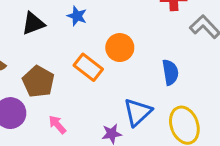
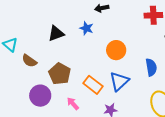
orange rectangle: (88, 67) -> (93, 85), moved
blue triangle: (138, 112) -> (119, 81), moved

